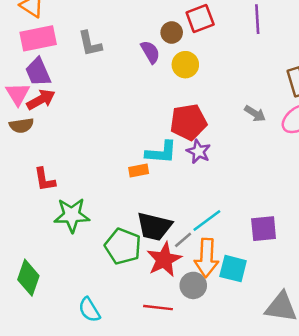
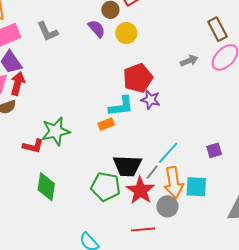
red arrow: (41, 100) -> (18, 83), turned -35
gray arrow: (255, 114) -> (189, 61), turned -42
red L-shape: (45, 179) -> (33, 146), turned -55
green star: (72, 215) -> (56, 131), moved
purple square: (264, 229) -> (214, 150), size x0.7
green diamond: (28, 278) -> (46, 187), moved

